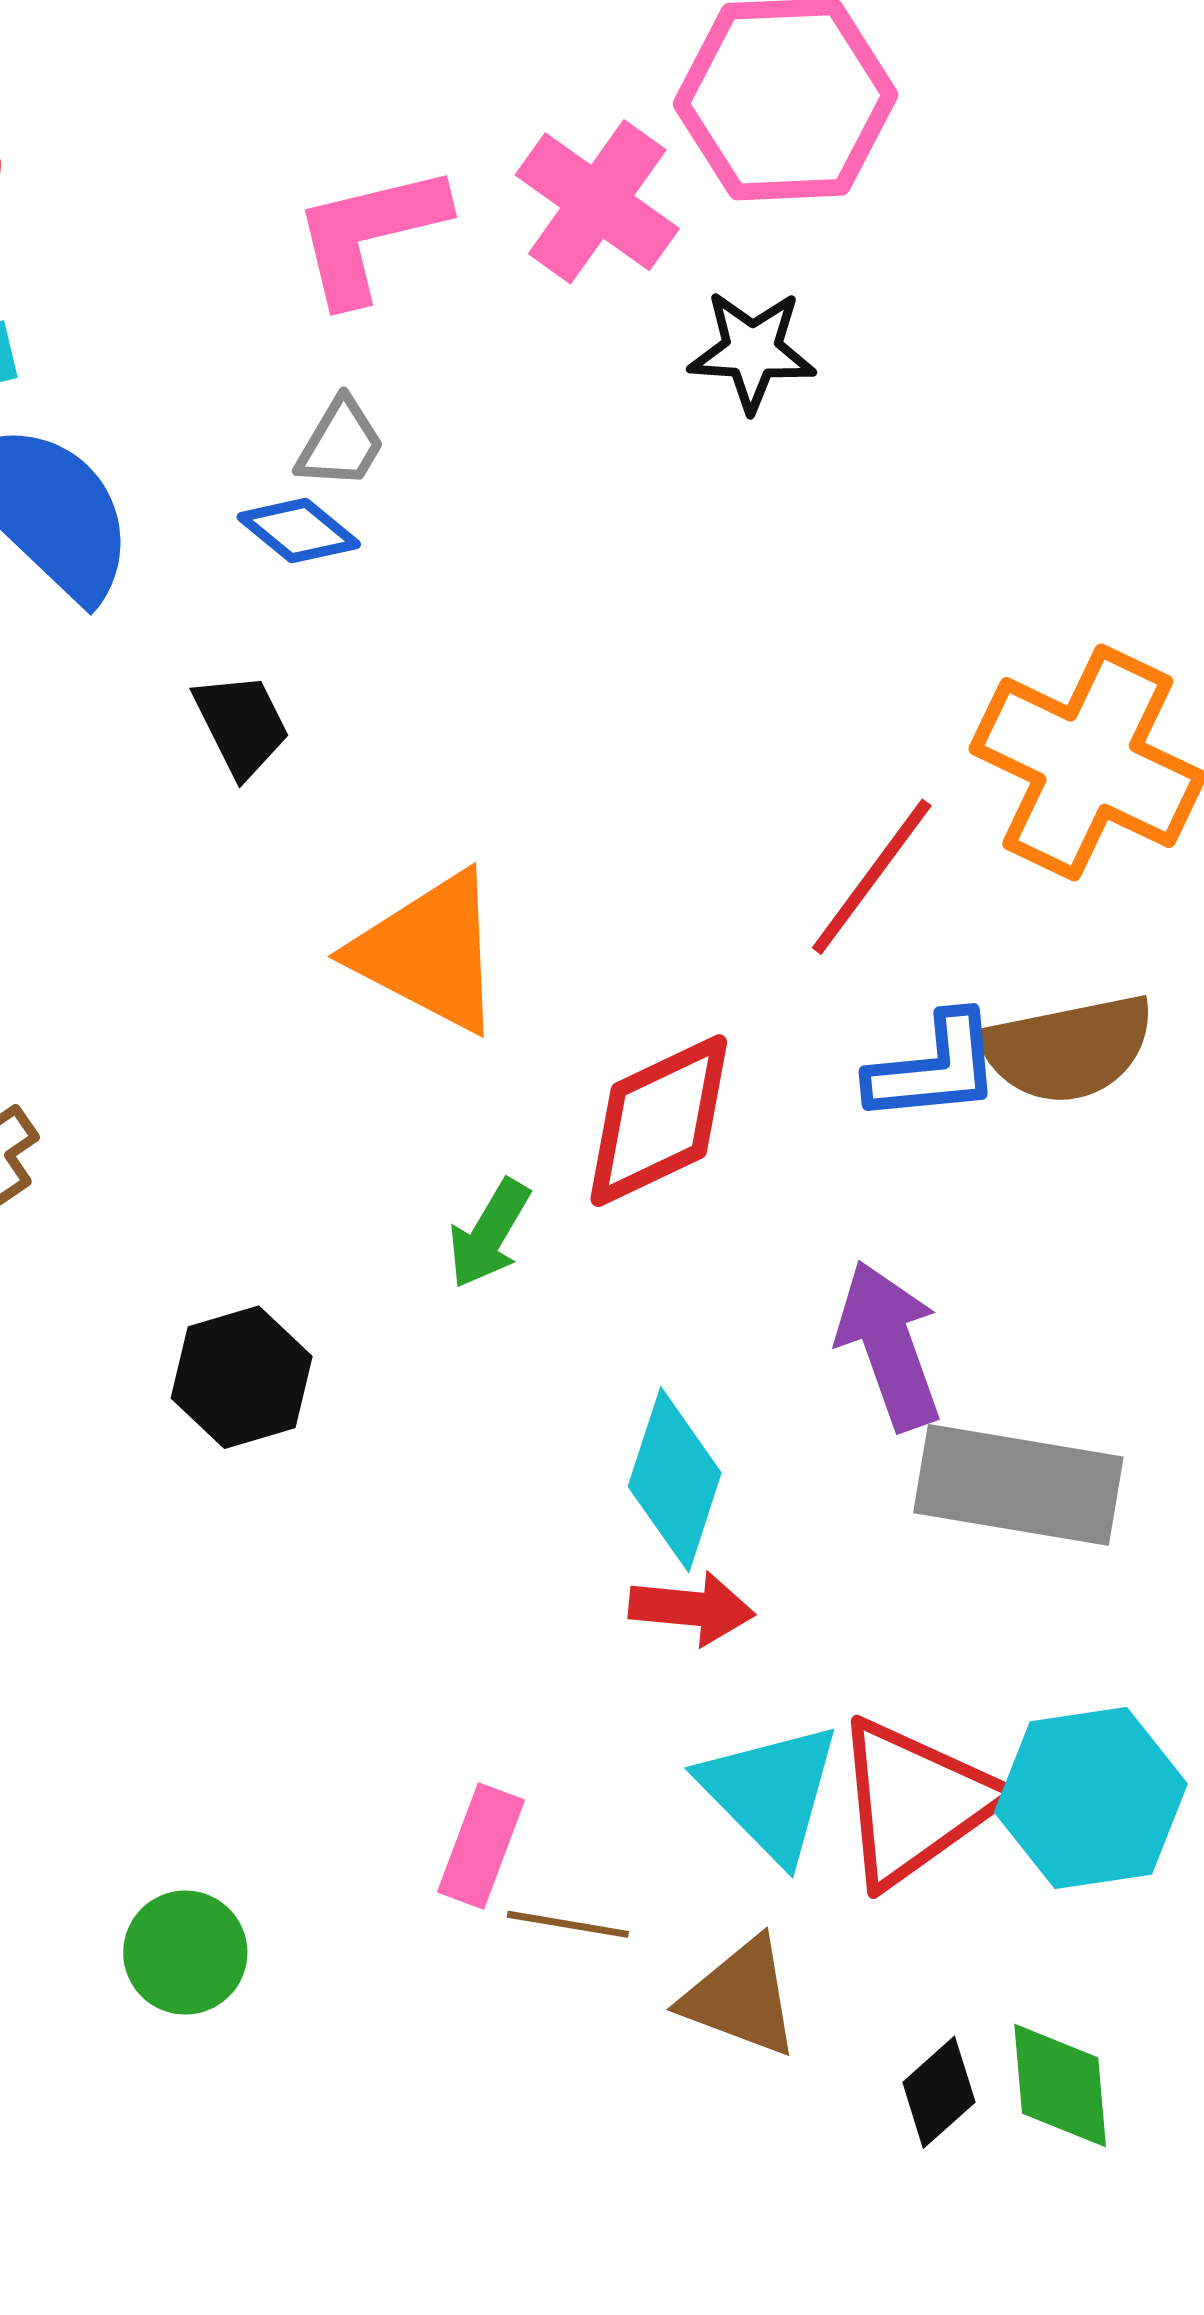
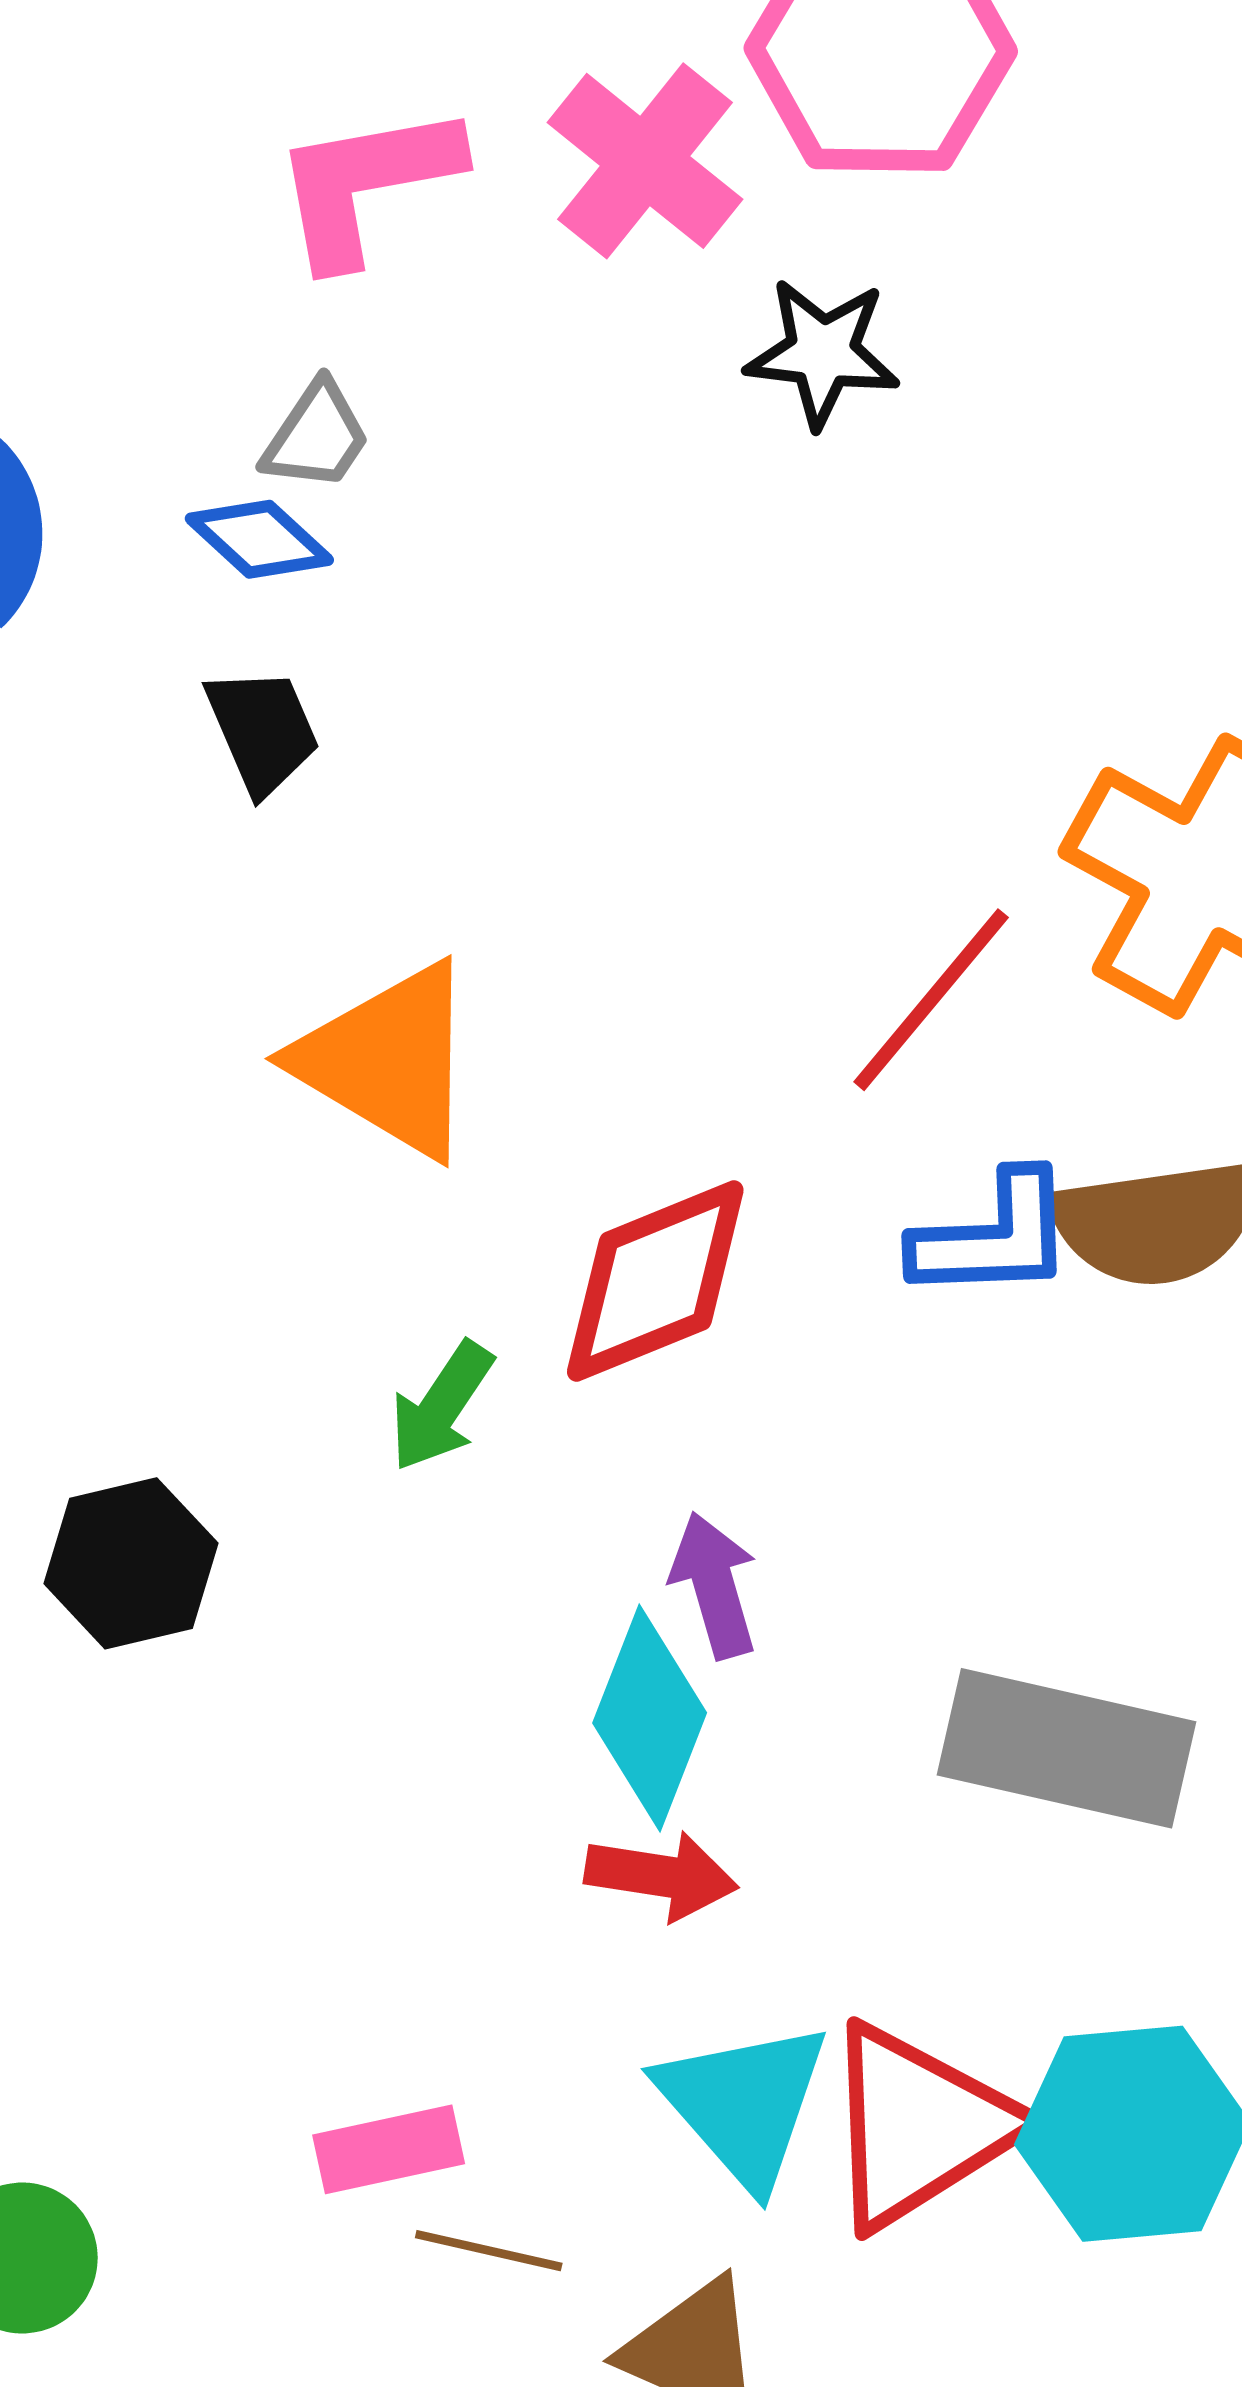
black trapezoid: (241, 725) -> (262, 731), moved
purple arrow: (889, 1345) -> (714, 1585), moved, size x0.7
pink rectangle: (481, 1846) -> (389, 2149), turned 54

